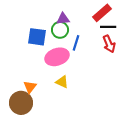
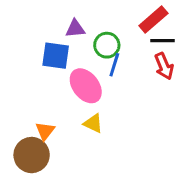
purple triangle: (63, 19) -> (75, 29), moved
green circle: (60, 30) -> (107, 45), moved
pink ellipse: (57, 57) -> (86, 86), turned 70

